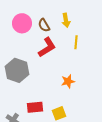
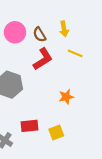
yellow line: (76, 42) -> (75, 53), turned -72

